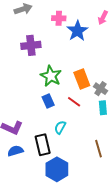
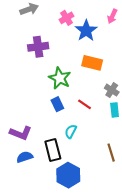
pink cross: (59, 18) -> (66, 18), turned -32
orange rectangle: (82, 79) -> (92, 63), moved, turned -54

